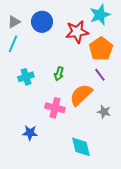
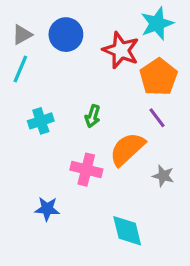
red star: (77, 32) -> (121, 50), turned 30

